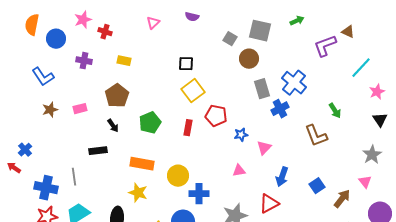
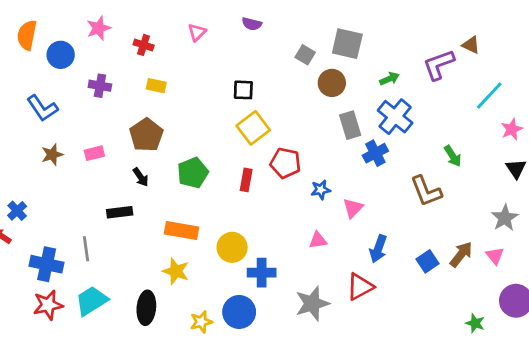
green arrow: (297, 21) -> (389, 79), moved
red cross: (105, 32) -> (144, 45), moved
brown arrow: (342, 199) -> (461, 254), moved

